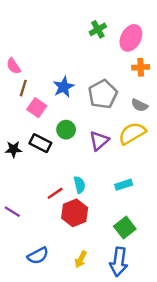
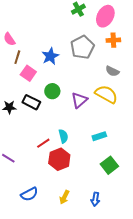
gray pentagon: (103, 94) -> (82, 47), moved
yellow semicircle: (132, 133) -> (106, 94), turned 60
green square: (125, 228) -> (109, 165), moved
blue arrow: (119, 262) -> (95, 199), size x0.6

